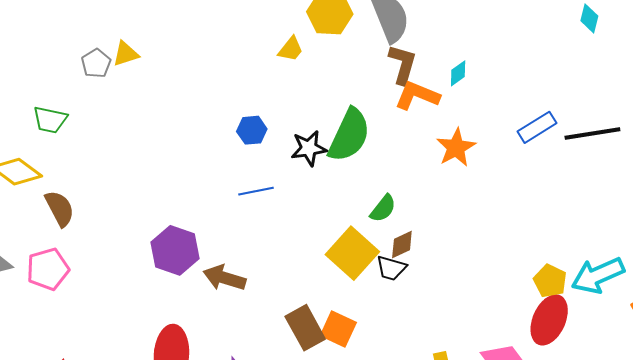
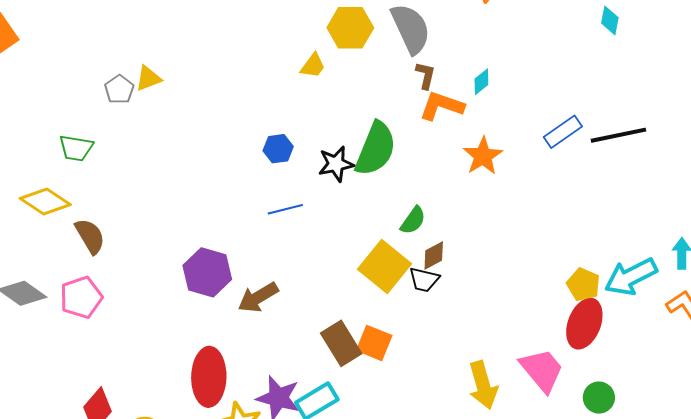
brown L-shape: (403, 64) -> (425, 75), size x0.7
brown arrow: (224, 278) -> (258, 297), turned -45

